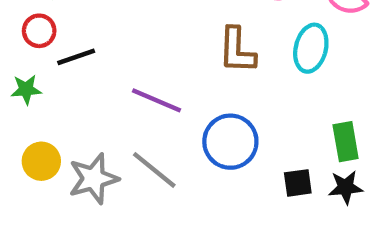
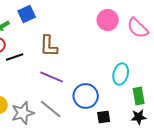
cyan ellipse: (311, 48) -> (121, 74), moved
brown L-shape: (237, 50) -> (49, 46), moved
black square: (298, 183) -> (104, 117), moved

